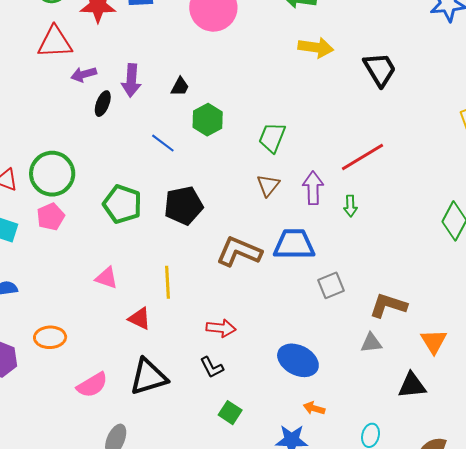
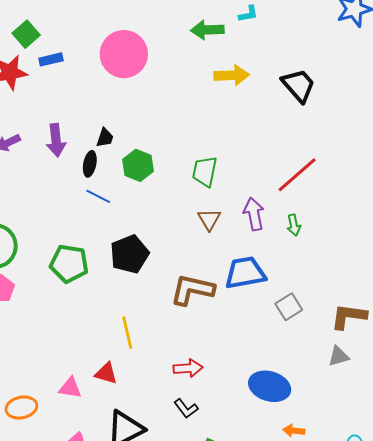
black ellipse: (103, 104) -> (90, 164), moved
pink triangle: (107, 278) -> (70, 388), moved

